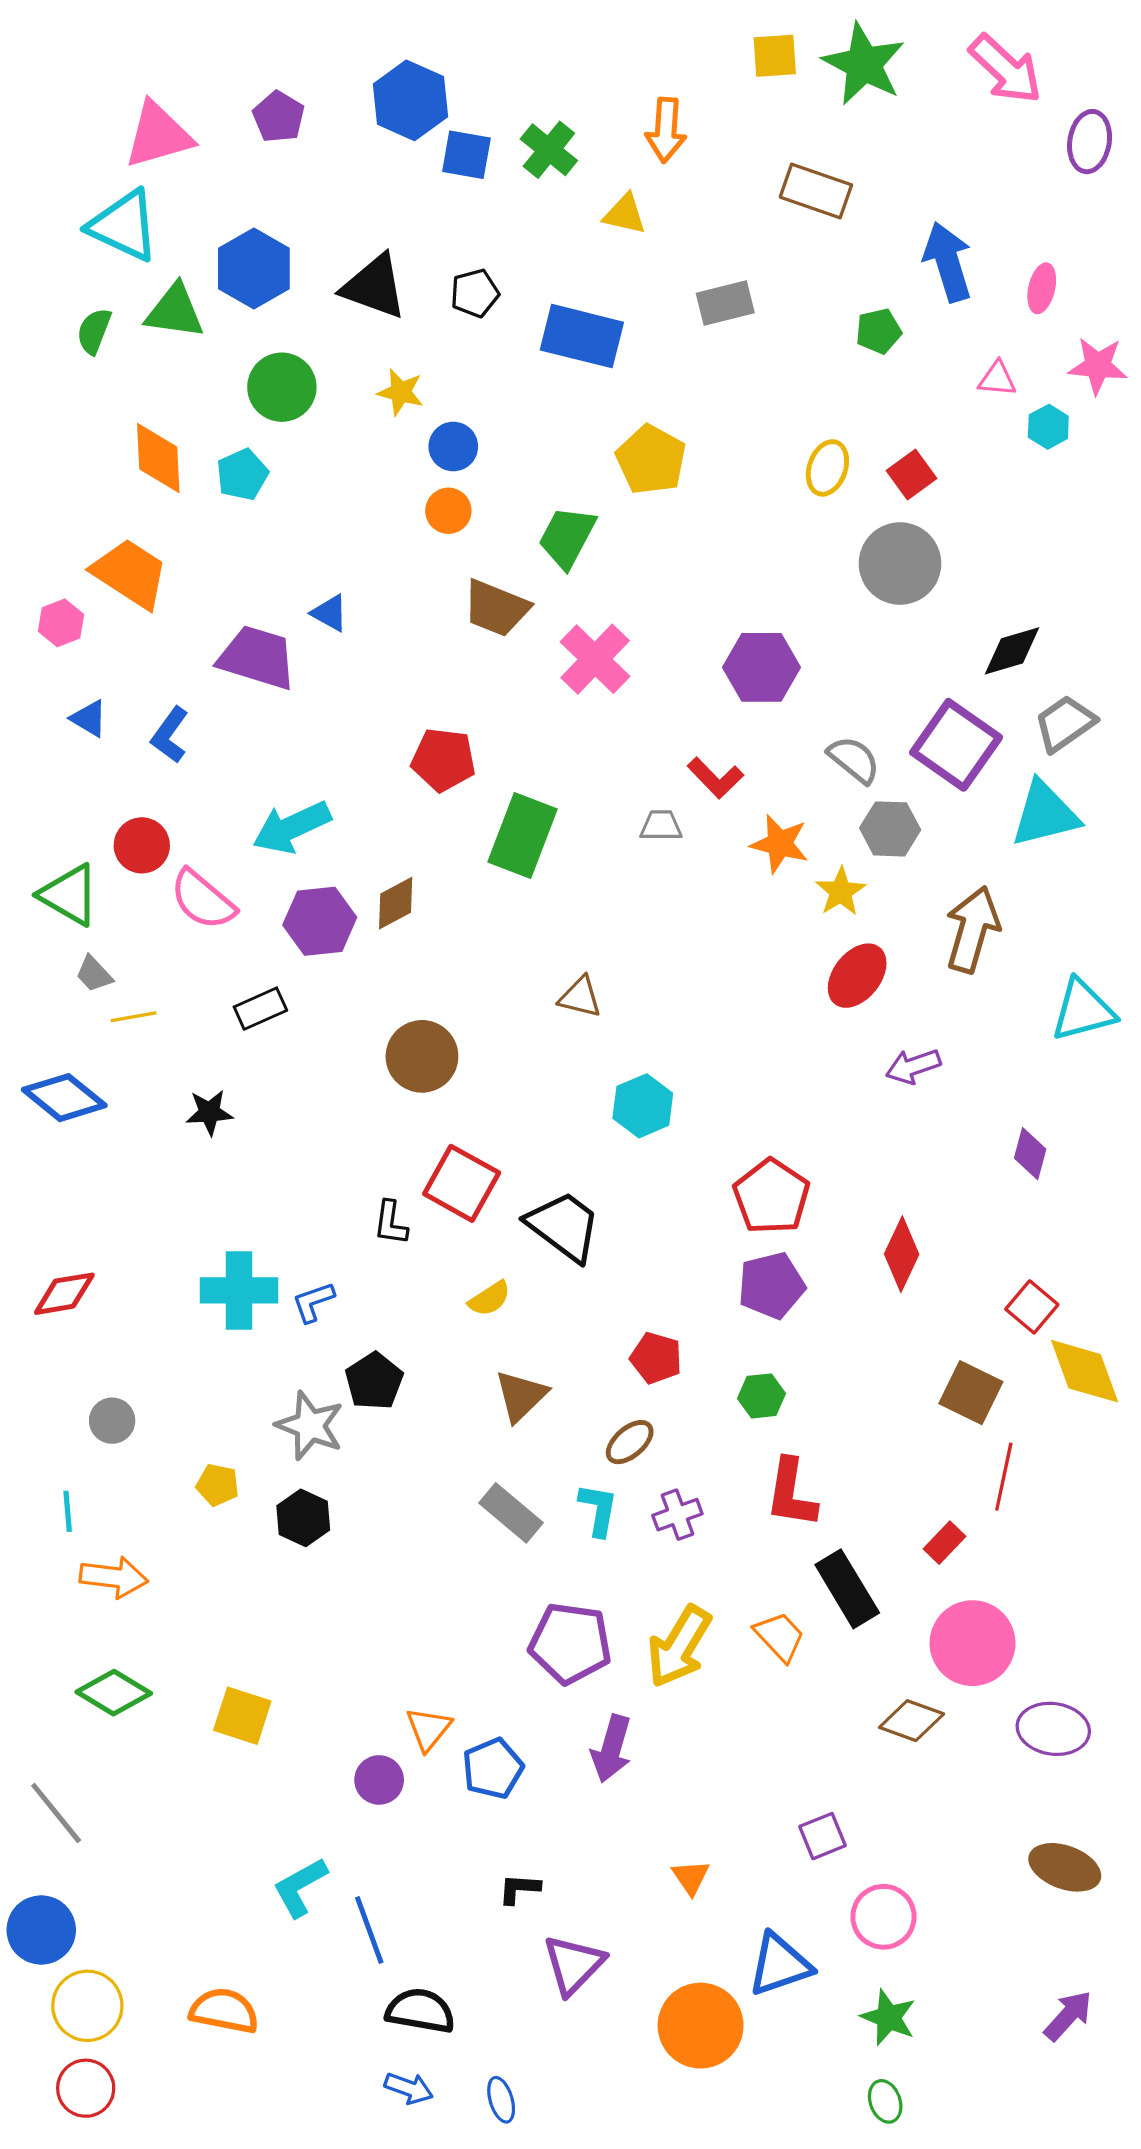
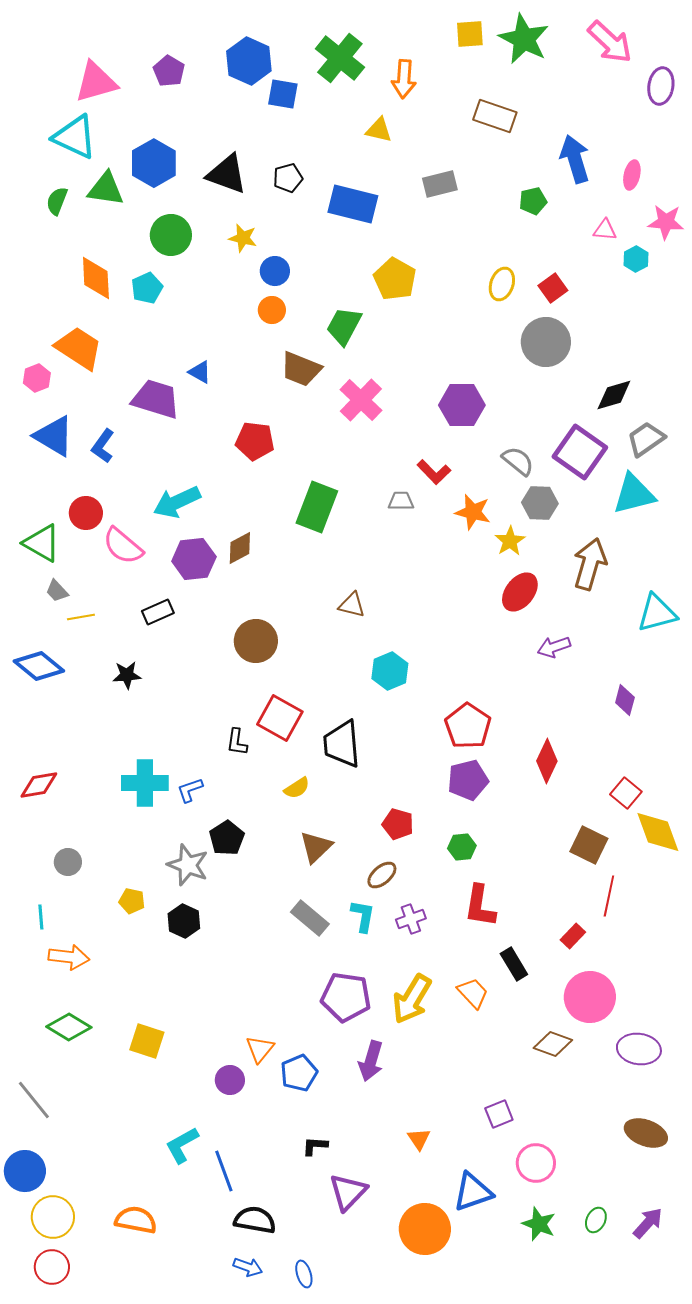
green cross: (549, 150) -> (340, 58), moved, size x1.4
blue triangle: (89, 718) -> (54, 436), size x1.8
red pentagon: (443, 760) -> (255, 441), moved
black trapezoid: (564, 1226) -> (342, 744), turned -132
black rectangle: (847, 1589) -> (514, 964), size x0.7
green ellipse: (885, 2101) -> (596, 1220), moved, turned 45

